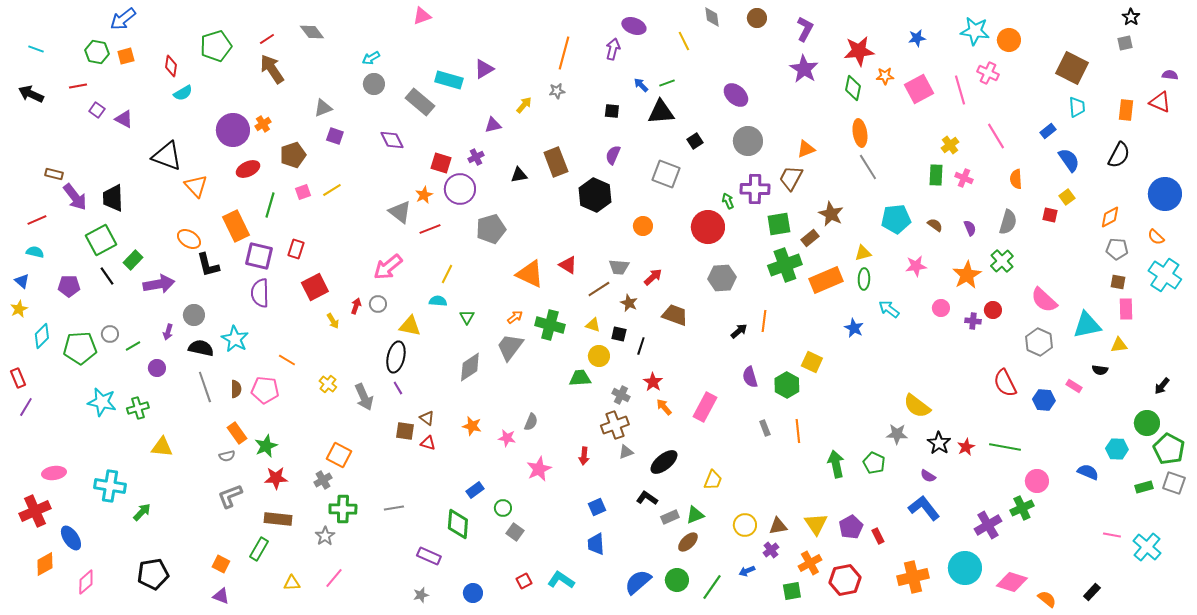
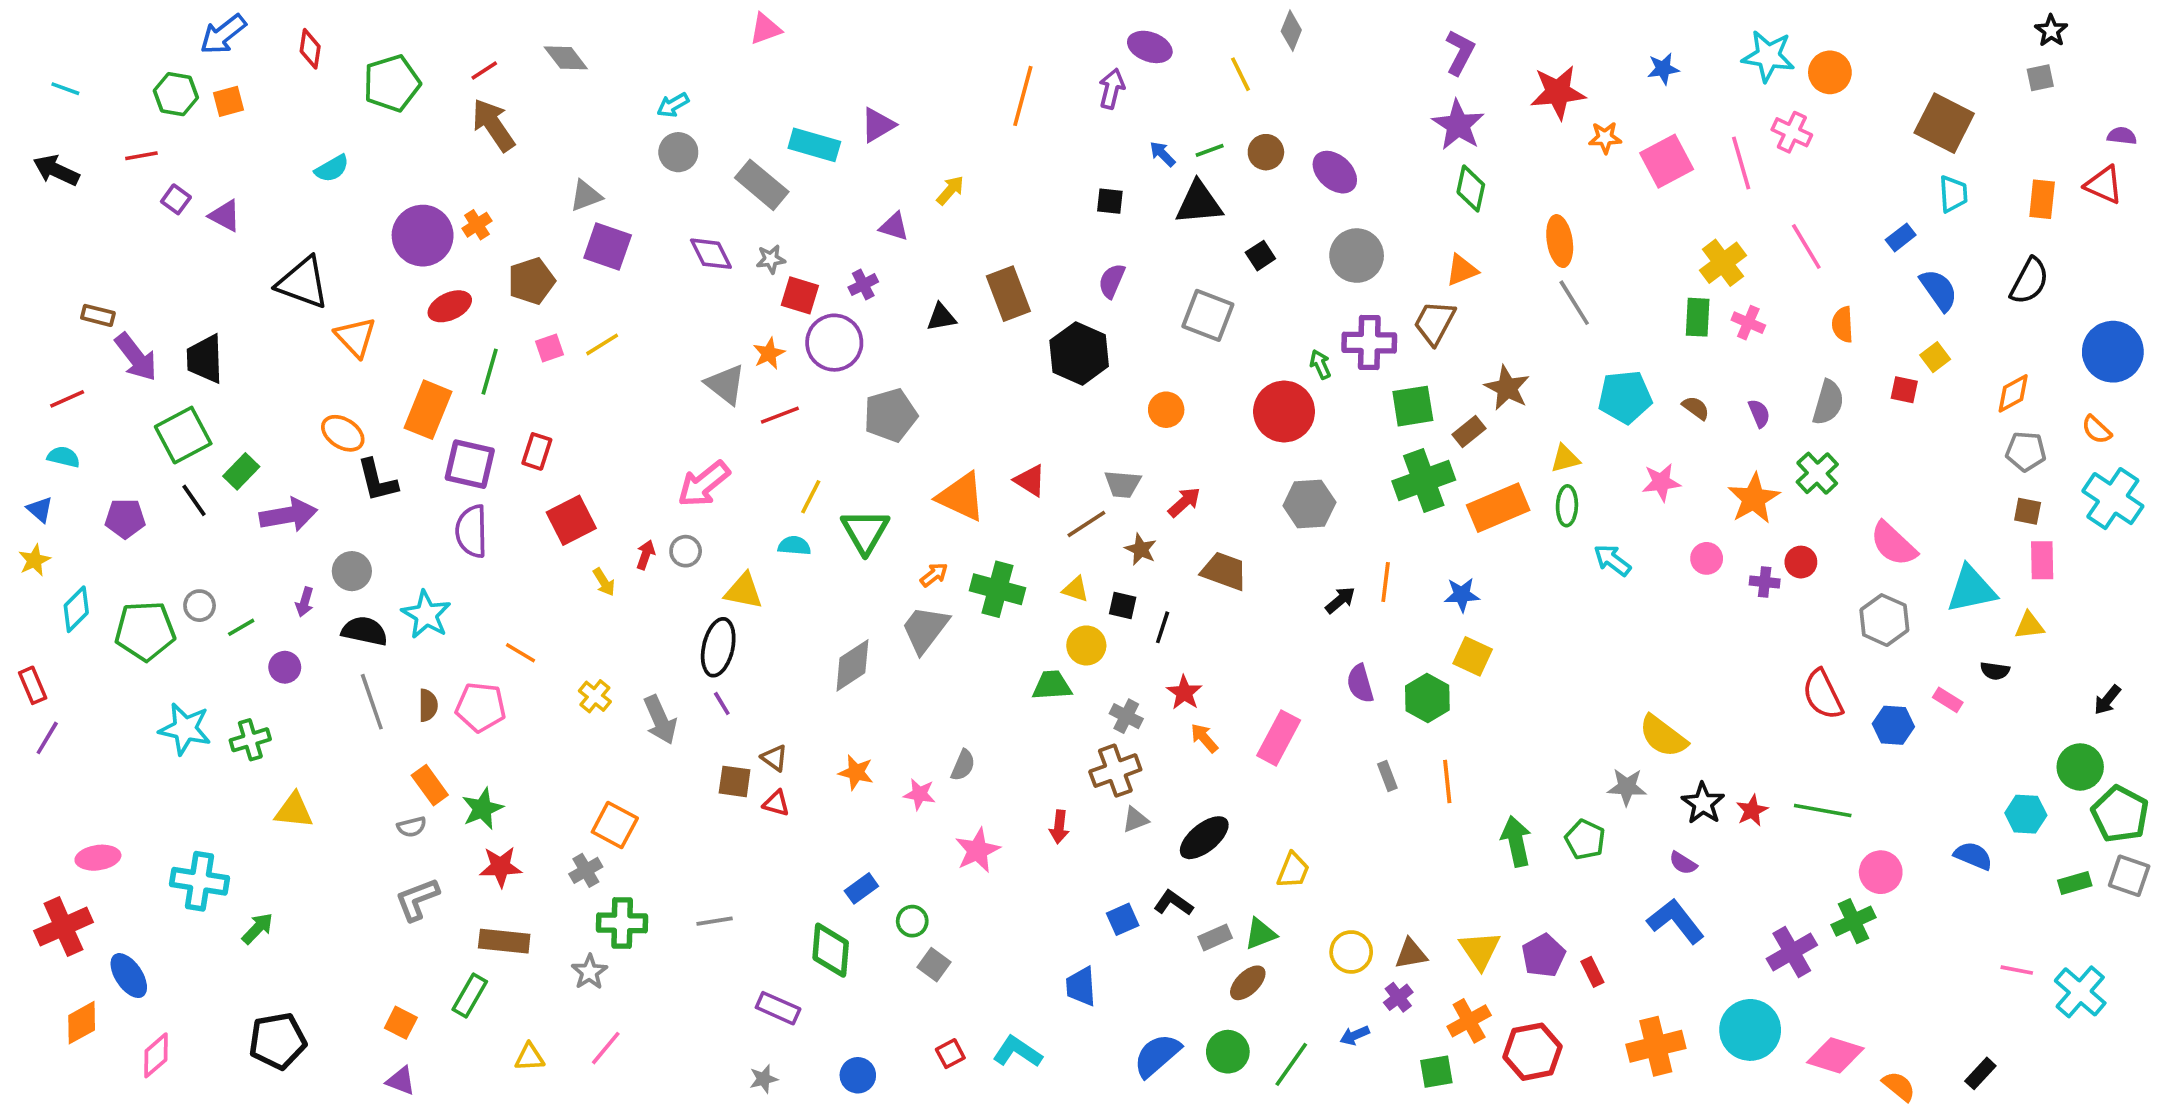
gray diamond: (712, 17) -> (1291, 31), turned 30
brown circle: (757, 18) -> (1266, 152), moved
red diamond: (171, 66) -> (310, 49), moved
green diamond: (853, 88) -> (1471, 188), moved
gray star: (557, 91) -> (771, 259), moved
purple triangle: (493, 125) -> (894, 227), turned 30
purple square: (335, 136) -> (608, 246), size x1.5
yellow cross: (950, 145) -> (1723, 263), size x1.4
orange rectangle: (236, 226) -> (428, 410), turned 48
green triangle: (467, 317) -> (865, 531), moved, size x1.8
blue star: (854, 328) -> (1462, 595), moved, turned -30
blue square: (597, 507) -> (1123, 919), moved

